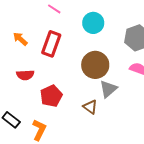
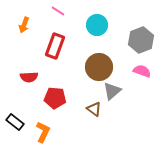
orange arrow: (20, 39) -> (24, 25), moved, turned -112
red pentagon: (51, 96) -> (55, 98), turned 30

